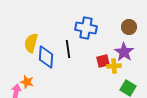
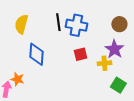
yellow semicircle: (31, 43) -> (21, 24), moved
black line: (68, 49) -> (58, 22), moved
red square: (103, 61) -> (80, 54), moved

